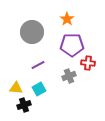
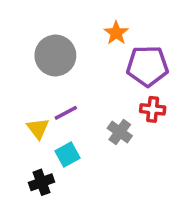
purple pentagon: (72, 45) -> (147, 66), moved
gray cross: (69, 76) -> (120, 132), turned -32
yellow triangle: (16, 88) -> (38, 128), moved, turned 48

